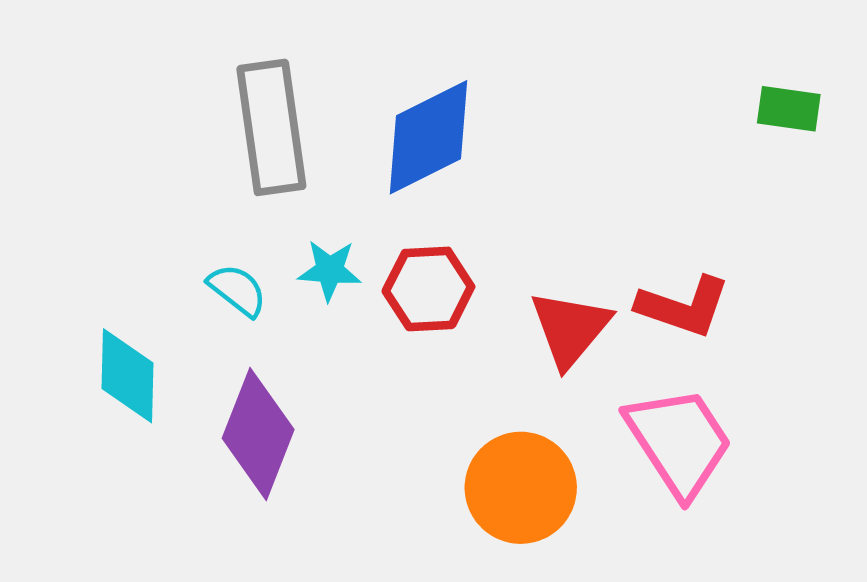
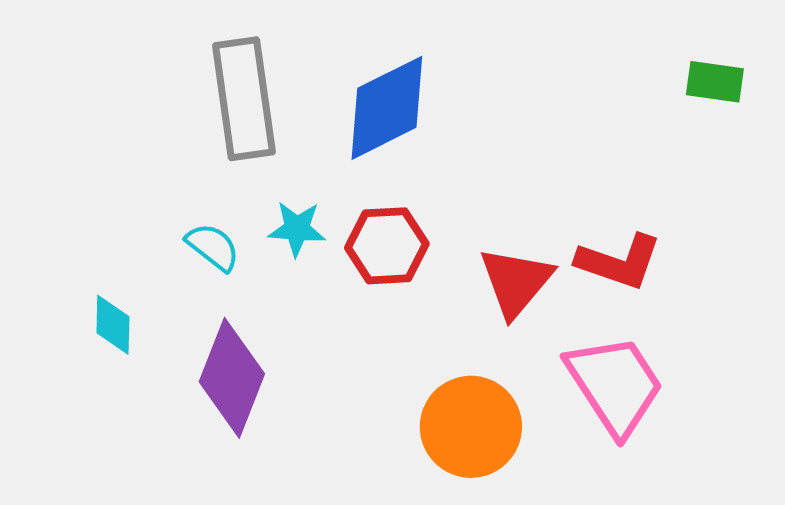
cyan diamond: (127, 376) -> (113, 325), size x0.7

